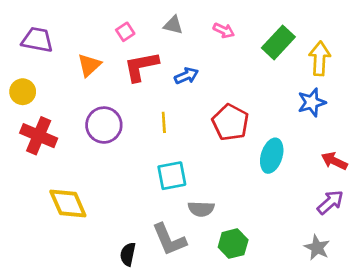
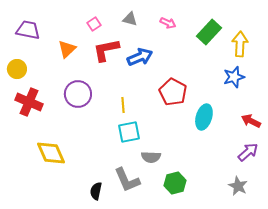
blue arrow: (186, 76) -> (140, 57), size x1.4
yellow line: (164, 122) -> (123, 105), moved

